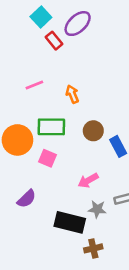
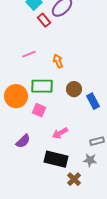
pink arrow: (88, 180) -> (60, 133), moved
gray star: (97, 209) -> (90, 160), moved
brown cross: (93, 248) -> (74, 179), turned -32

